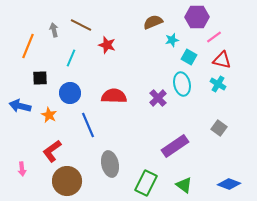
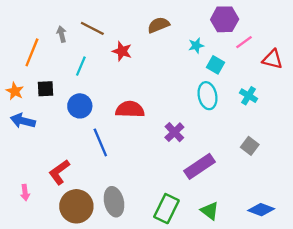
brown semicircle: (153, 22) -> (158, 25), moved
red triangle: (222, 60) -> (272, 59), moved
purple cross: (158, 98) -> (174, 132), moved
orange star: (49, 115) -> (15, 91), moved
gray ellipse: (110, 164) -> (114, 202), moved

